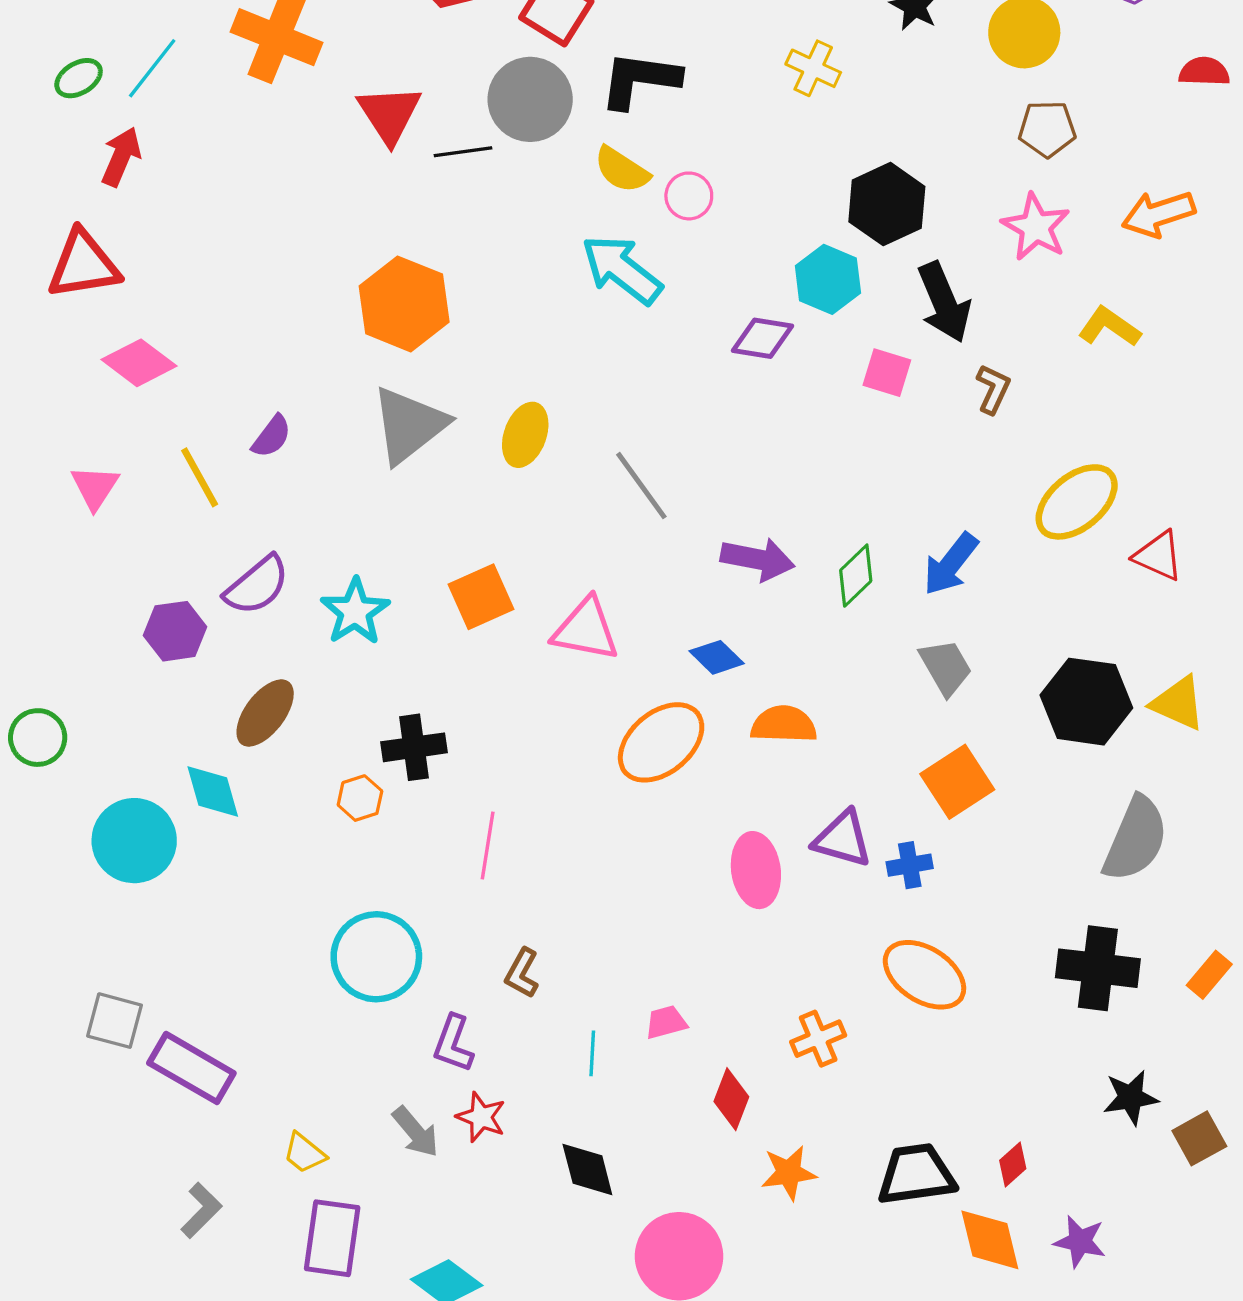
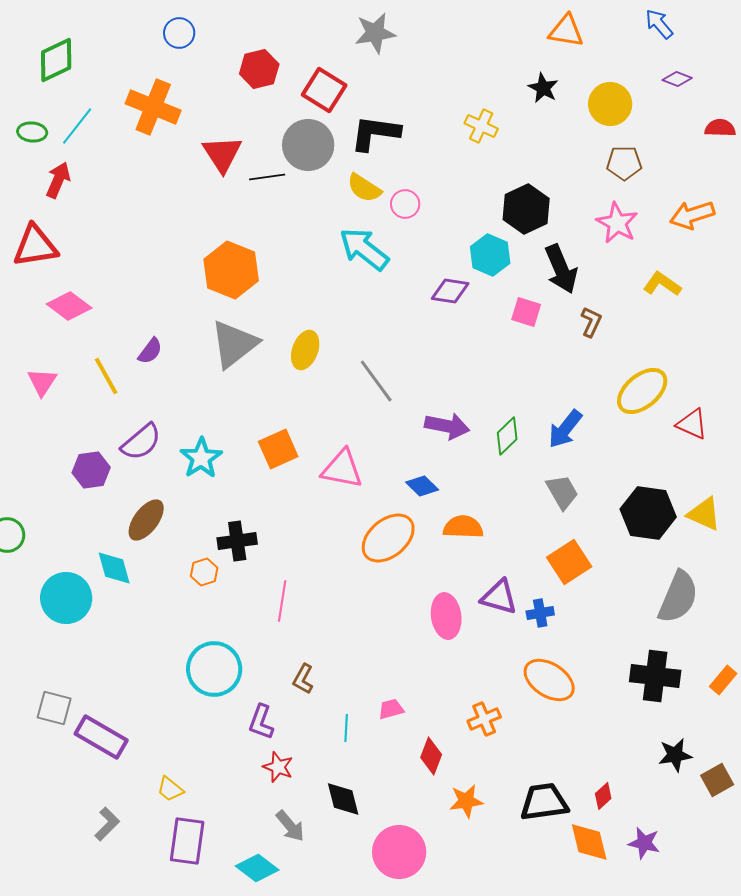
green ellipse: (79, 78) -> (32, 132), turned 36
gray arrow: (416, 1132) -> (290, 826), moved

